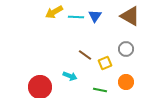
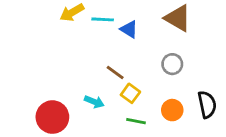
blue triangle: (95, 16) -> (129, 29), moved, turned -32
yellow square: (105, 63) -> (130, 93), moved, turned -32

